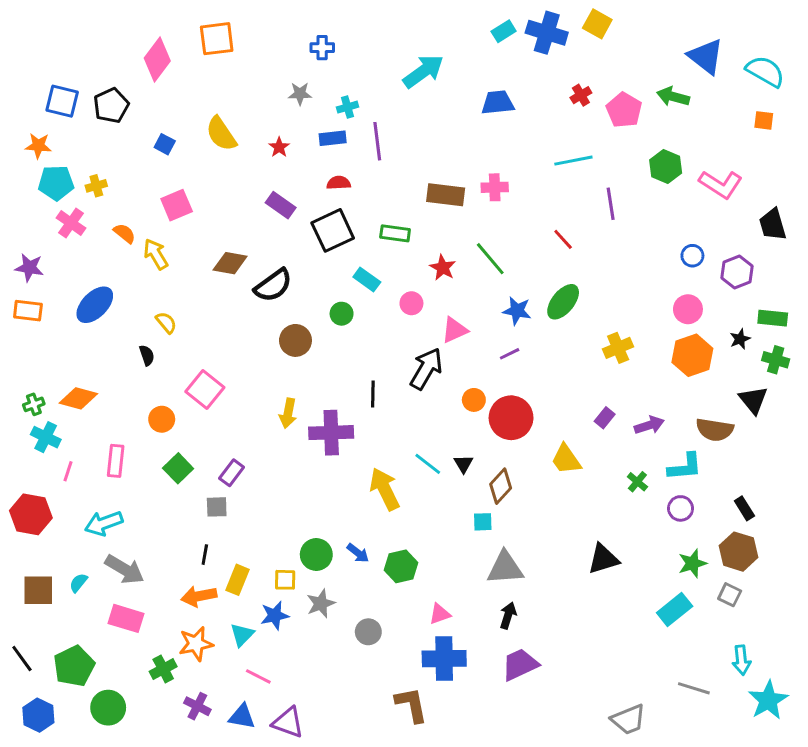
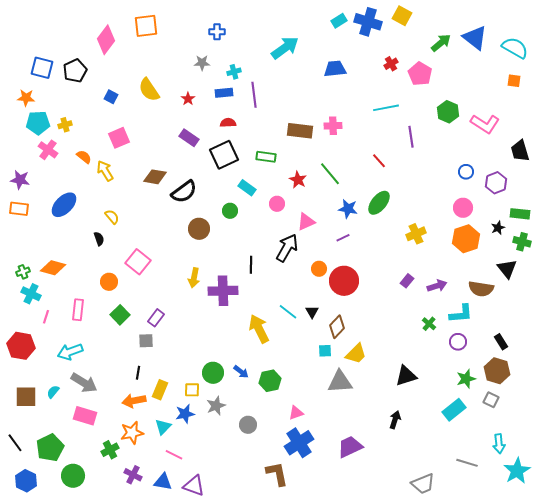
green arrow: (673, 97) -> (441, 43), moved, turned 125
yellow trapezoid: (566, 459) -> (356, 354), moved, turned -100
black arrow: (508, 615) -> (395, 420), moved
blue cross: (444, 659) -> (299, 443), turned -32

